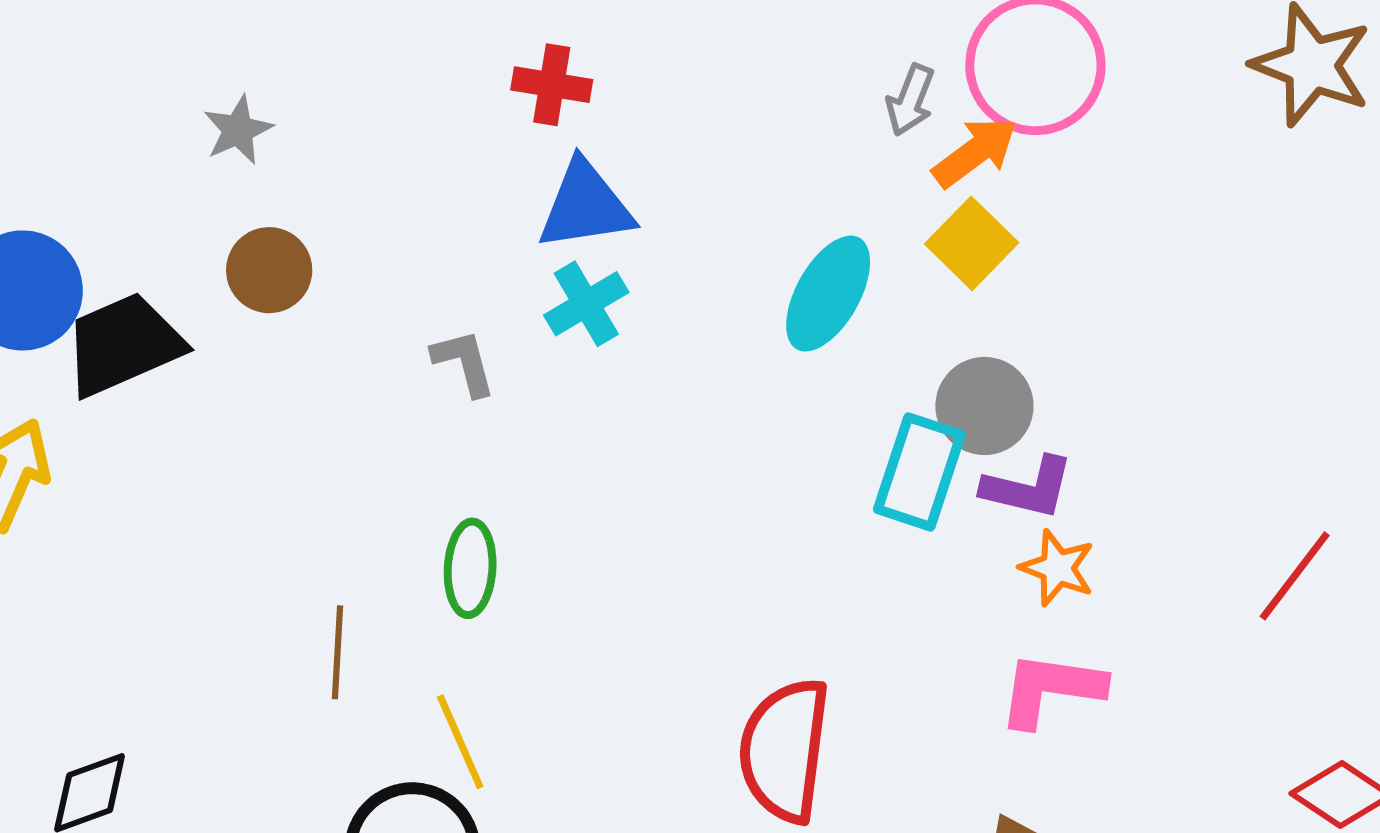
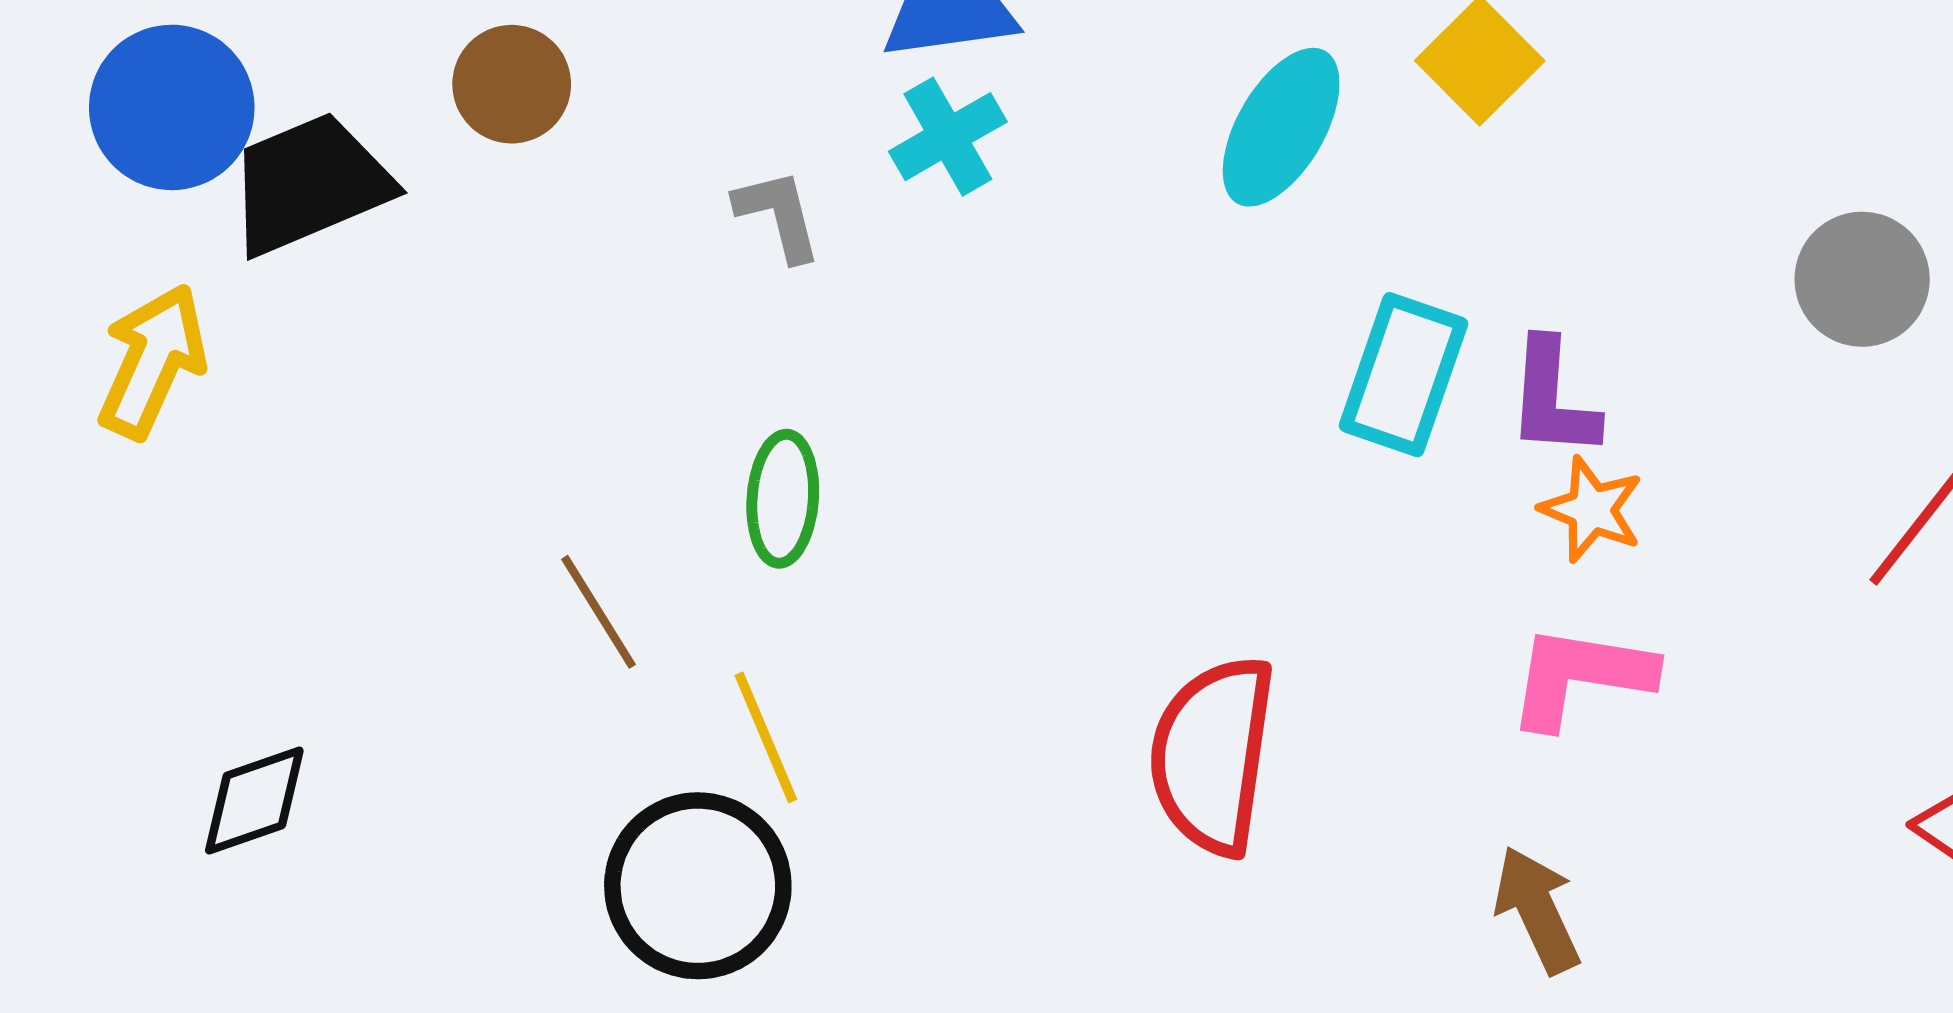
gray circle: (984, 406) -> (1862, 279), moved
purple L-shape: (1028, 488) -> (1553, 398), turned 80
brown line: (338, 652) -> (598, 612), turned -36

